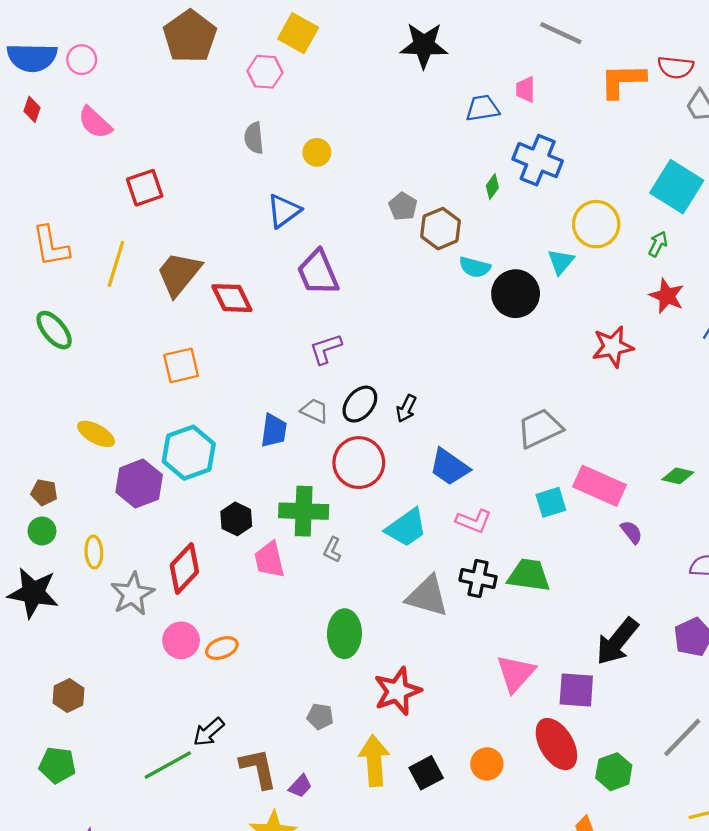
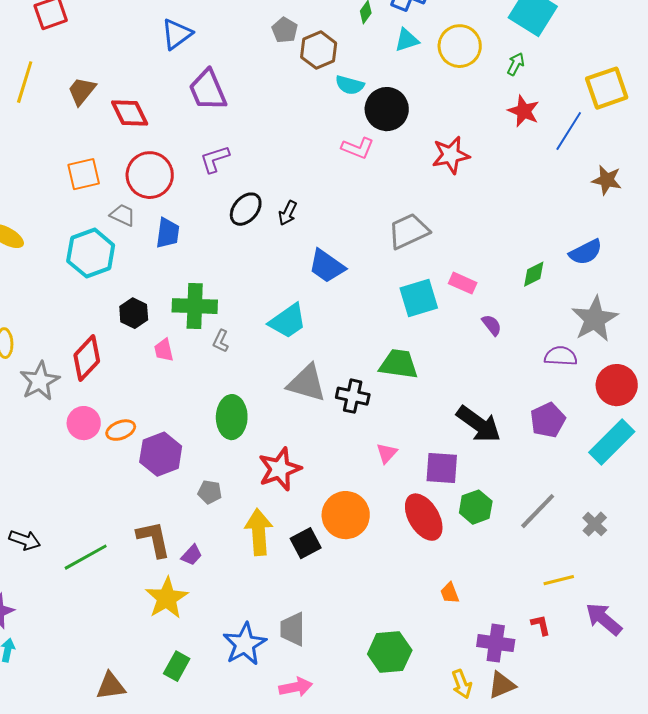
cyan triangle: (561, 262) -> (407, 40), moved, turned 32
brown trapezoid: (179, 274) -> (82, 91), size x0.7
red star: (613, 347) -> (451, 155), moved
gray trapezoid: (315, 411) -> (123, 215), moved
red circle: (359, 463) -> (150, 175), moved
green diamond: (678, 476) -> (534, 274), turned -40
purple hexagon: (139, 484) -> (161, 454), moved
pink rectangle: (599, 486) -> (463, 283), size x0.6
cyan square: (551, 502) -> (419, 298), size x1.4
pink L-shape: (474, 521) -> (358, 148), moved
pink trapezoid: (269, 560) -> (164, 350), size x0.7
black cross: (478, 578) -> (353, 396), moved
black arrow: (617, 641) -> (479, 424), turned -93
pink triangle: (516, 673) -> (387, 453), size x0.6
black arrow: (209, 732) -> (25, 540), moved, turned -120
orange circle: (487, 764) -> (346, 515), moved, size x1.6
green line: (168, 765) -> (86, 557), moved
green hexagon: (614, 772) -> (476, 507), moved

